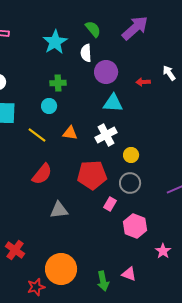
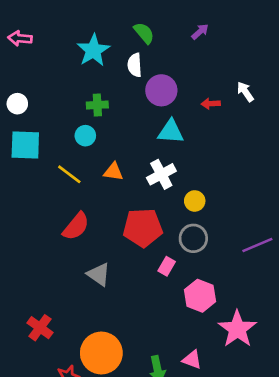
purple arrow: (135, 28) -> (200, 32), size x0.5
gray triangle: (59, 210) -> (99, 274), turned 42
pink star: (163, 251) -> (237, 329), size x1.8

